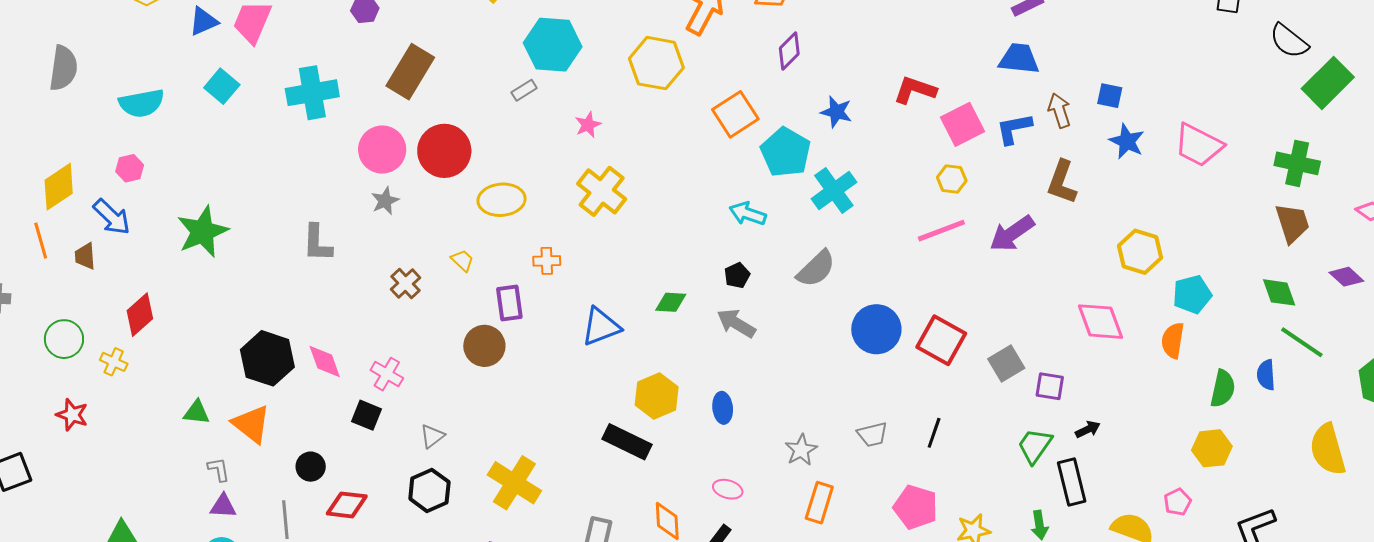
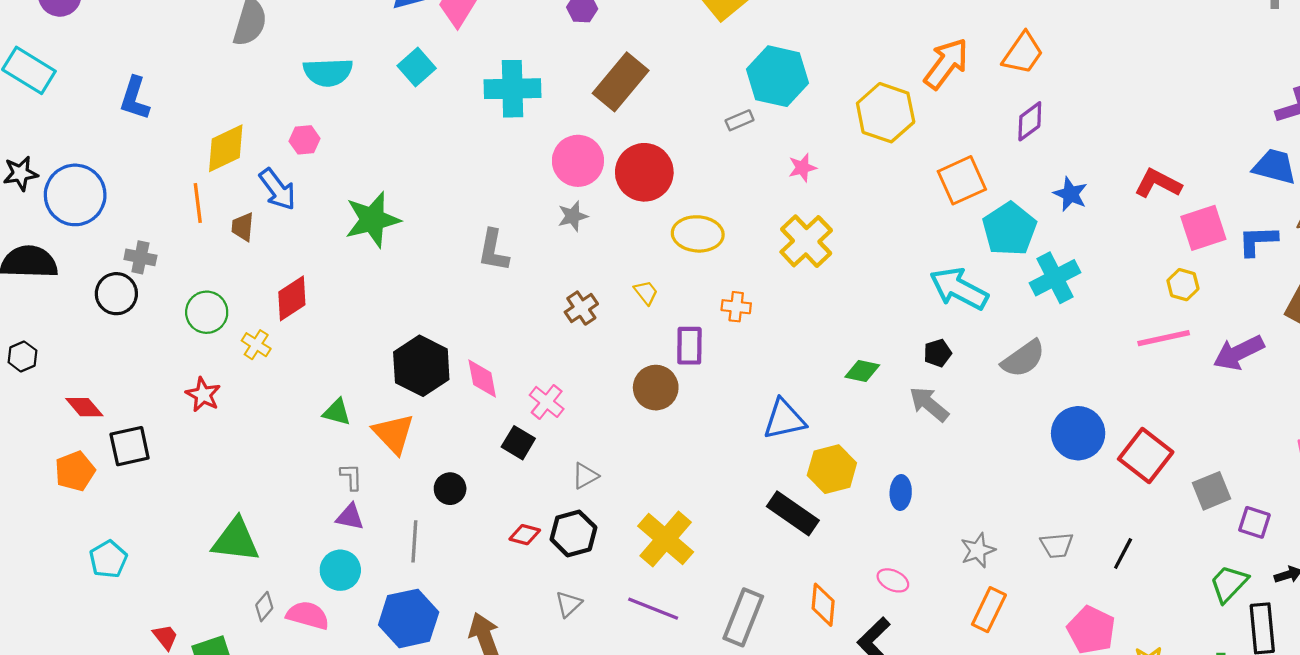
cyan arrow: (748, 214) -> (959, 289), size x1.5
blue triangle: (601, 327) -> (784, 419), moved
red diamond: (347, 505) -> (525, 535), moved, size x0.7

